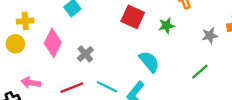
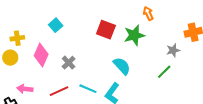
green star: (166, 26) -> (134, 35), size x1.5
gray star: (210, 36) -> (173, 50), moved

